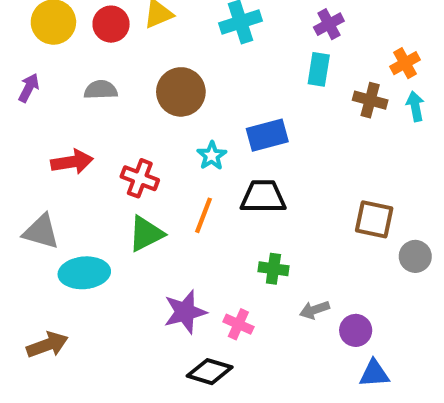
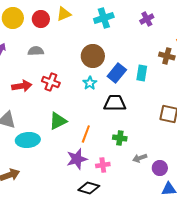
cyan rectangle: (319, 69) -> (142, 73), moved
brown circle: (181, 92) -> (93, 56), moved
blue rectangle: (267, 135) -> (117, 73), turned -36
red cross: (140, 178) -> (51, 82), moved
orange line: (204, 215) -> (86, 134), moved
pink cross: (238, 324) -> (103, 165), turned -32

